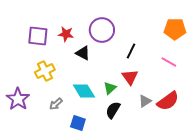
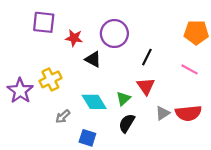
purple square: (38, 36) -> (44, 22), moved
purple star: (18, 99) -> (20, 91), moved
red semicircle: (168, 101) -> (188, 113), turned 30

